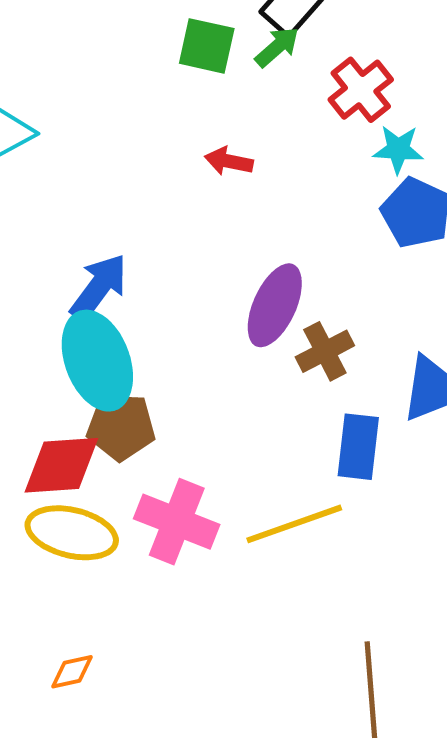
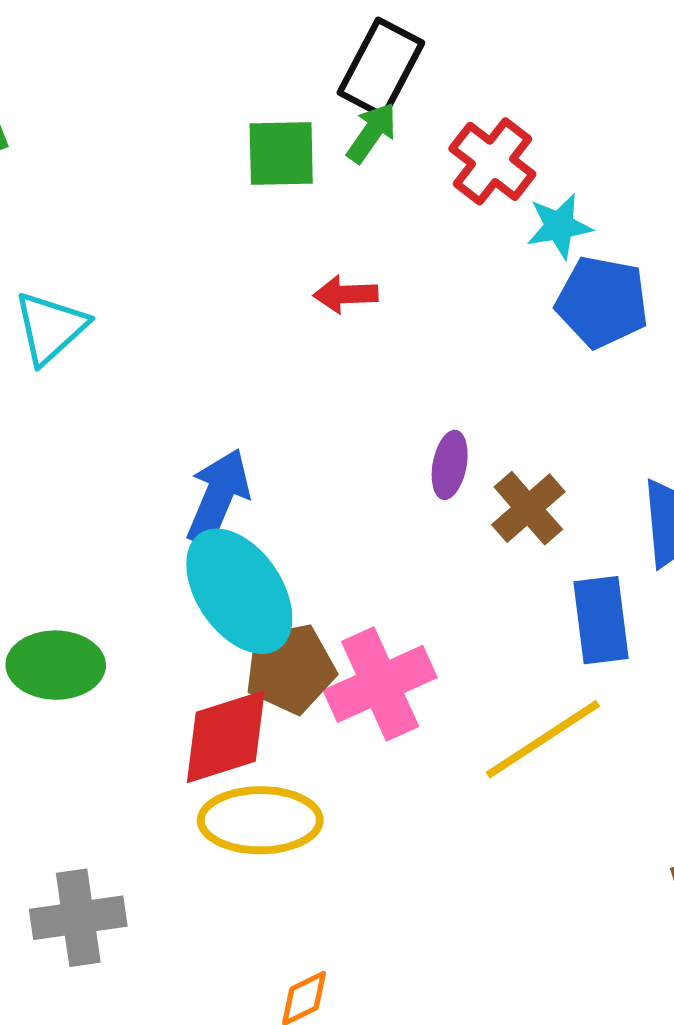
purple ellipse: (275, 305) -> (450, 465), size x0.6
pink cross: (177, 522) -> (380, 684), moved, turned -32

